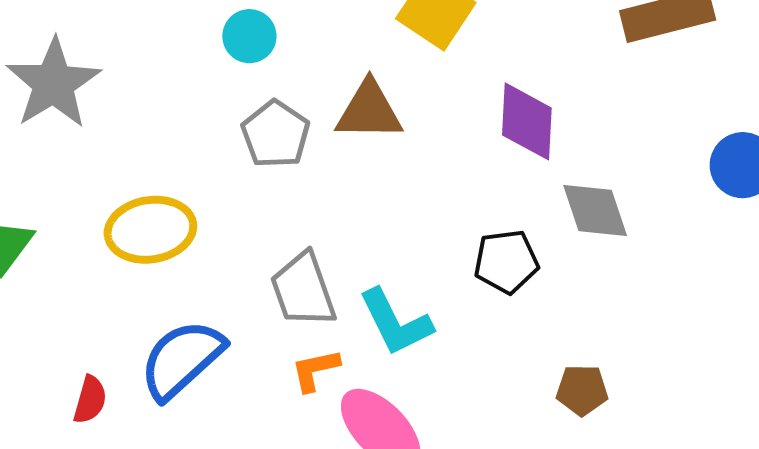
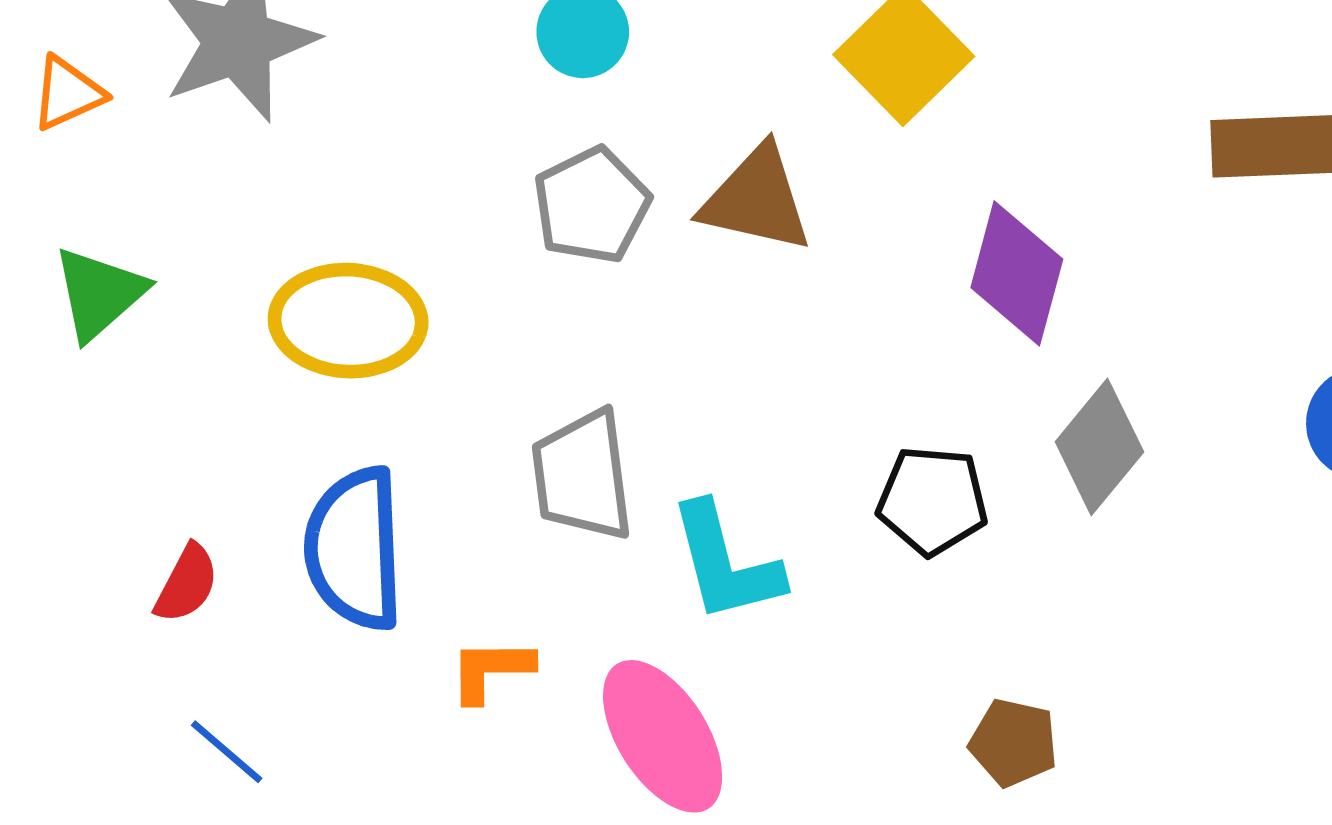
gray diamond: (595, 211) -> (1099, 447), turned 46
blue semicircle: (182, 359) -> (354, 549), turned -62
orange L-shape: (315, 370) -> (491, 670), moved

